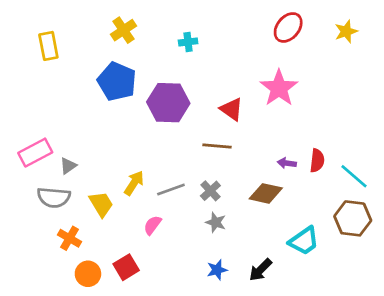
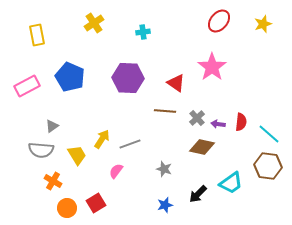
blue pentagon: (117, 81) -> (70, 77), moved
pink rectangle: (35, 153) -> (27, 86), moved
gray cross: (210, 191) -> (197, 118), moved
black arrow: (260, 270) -> (198, 194), moved

